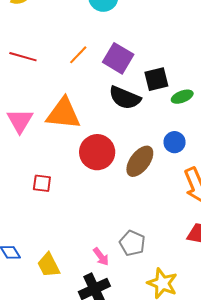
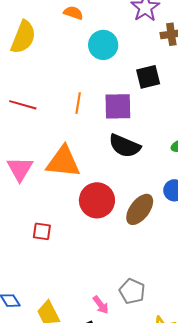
orange line: (78, 55) -> (78, 103), turned -35
purple square: (118, 58) -> (118, 106), turned -32
black square: (156, 79) -> (148, 77), moved

